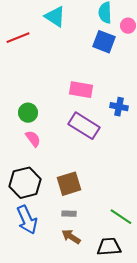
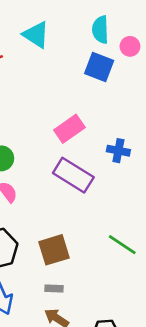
pink rectangle: (81, 90) -> (69, 129), turned -45
green line: (121, 217) -> (122, 245), moved

